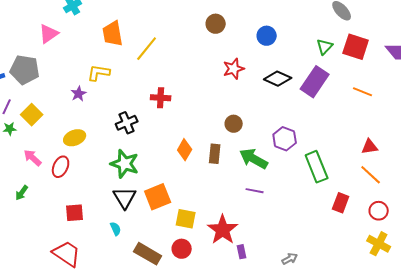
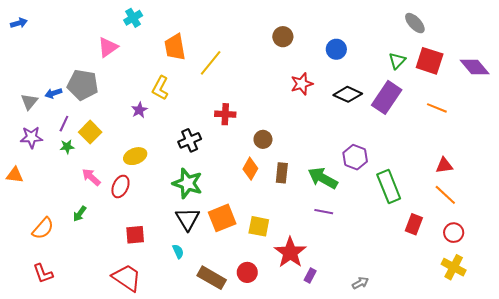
yellow L-shape: (99, 73) -> (160, 88), turned -70
brown circle: (234, 124) -> (263, 139), moved
yellow square: (186, 219) -> (259, 226), moved
purple rectangle: (242, 252) -> (310, 276), turned 40

